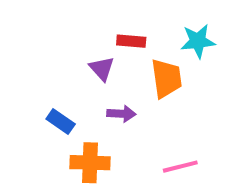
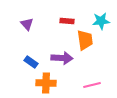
purple triangle: (102, 69) -> (27, 24), moved
purple arrow: (121, 114) -> (62, 58), size x1.5

